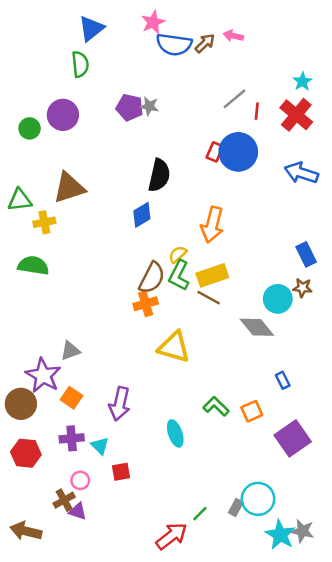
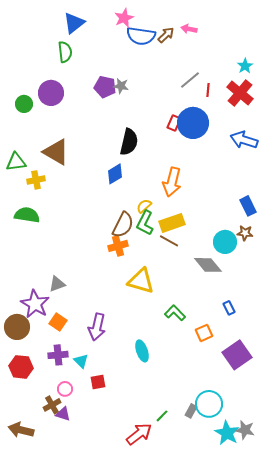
brown triangle: (69, 188) -> (56, 152), turned 48
green L-shape: (216, 406) -> (175, 313), moved

